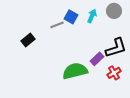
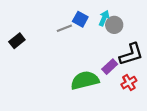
gray circle: (114, 11) -> (114, 25), moved
black rectangle: (28, 40) -> (17, 41), moved

